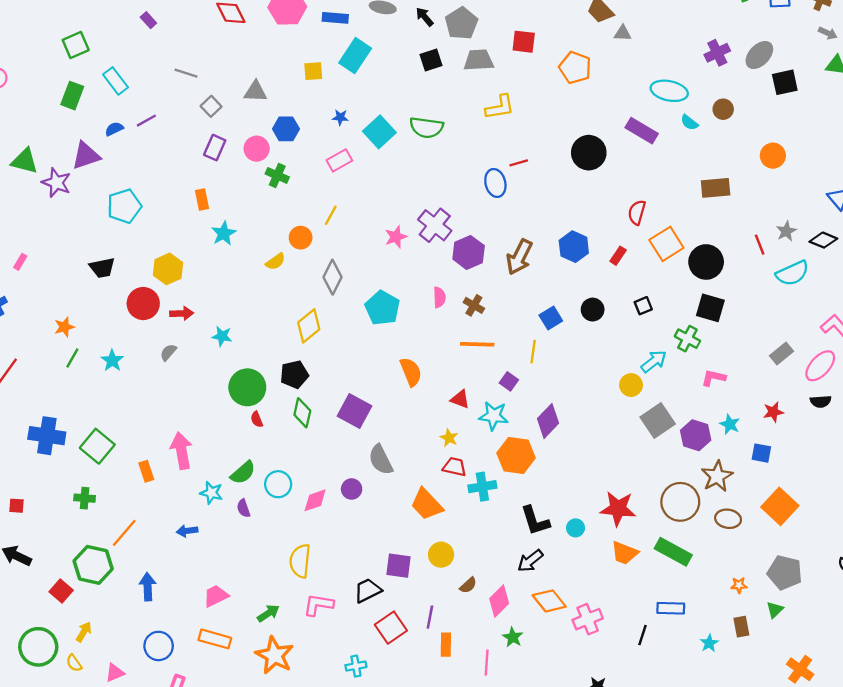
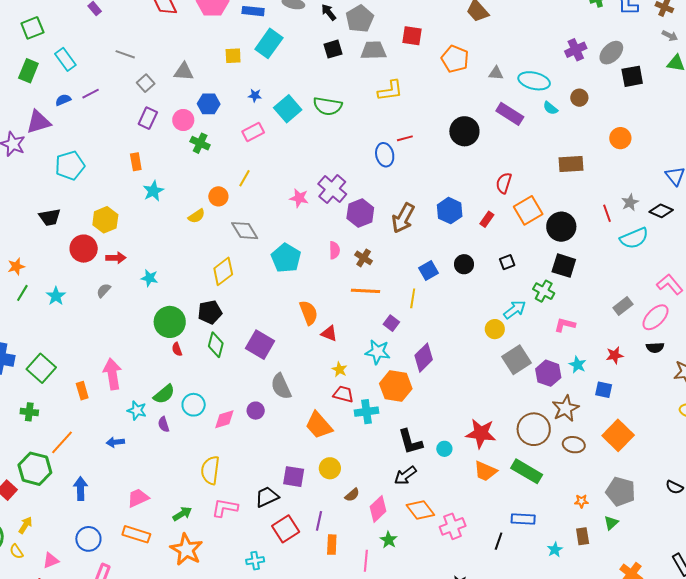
gray triangle: (623, 33) -> (496, 73), moved
pink star: (396, 237) -> (299, 198), turned 30
gray diamond: (333, 277) -> (245, 231), turned -60
red triangle: (460, 399) -> (329, 333), moved

